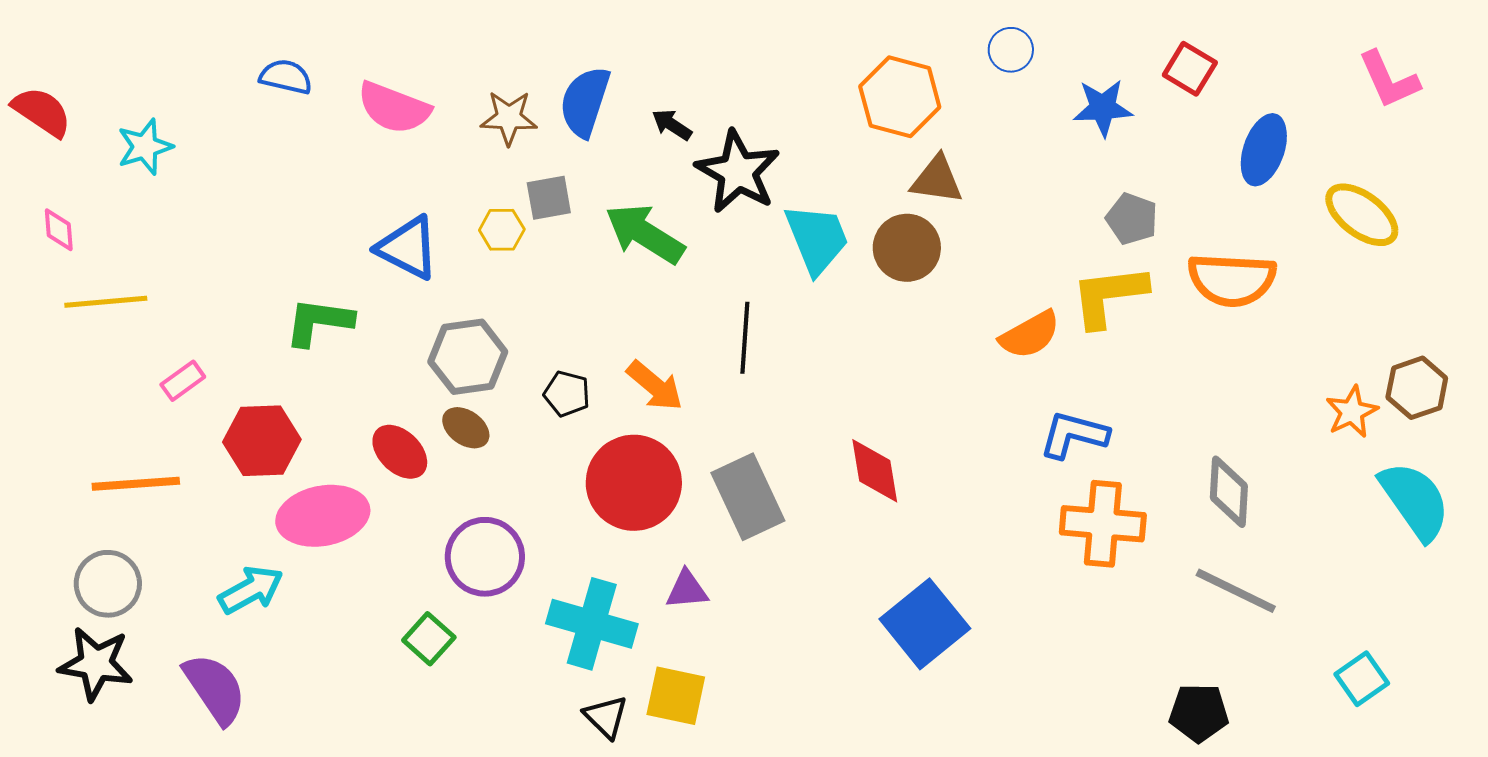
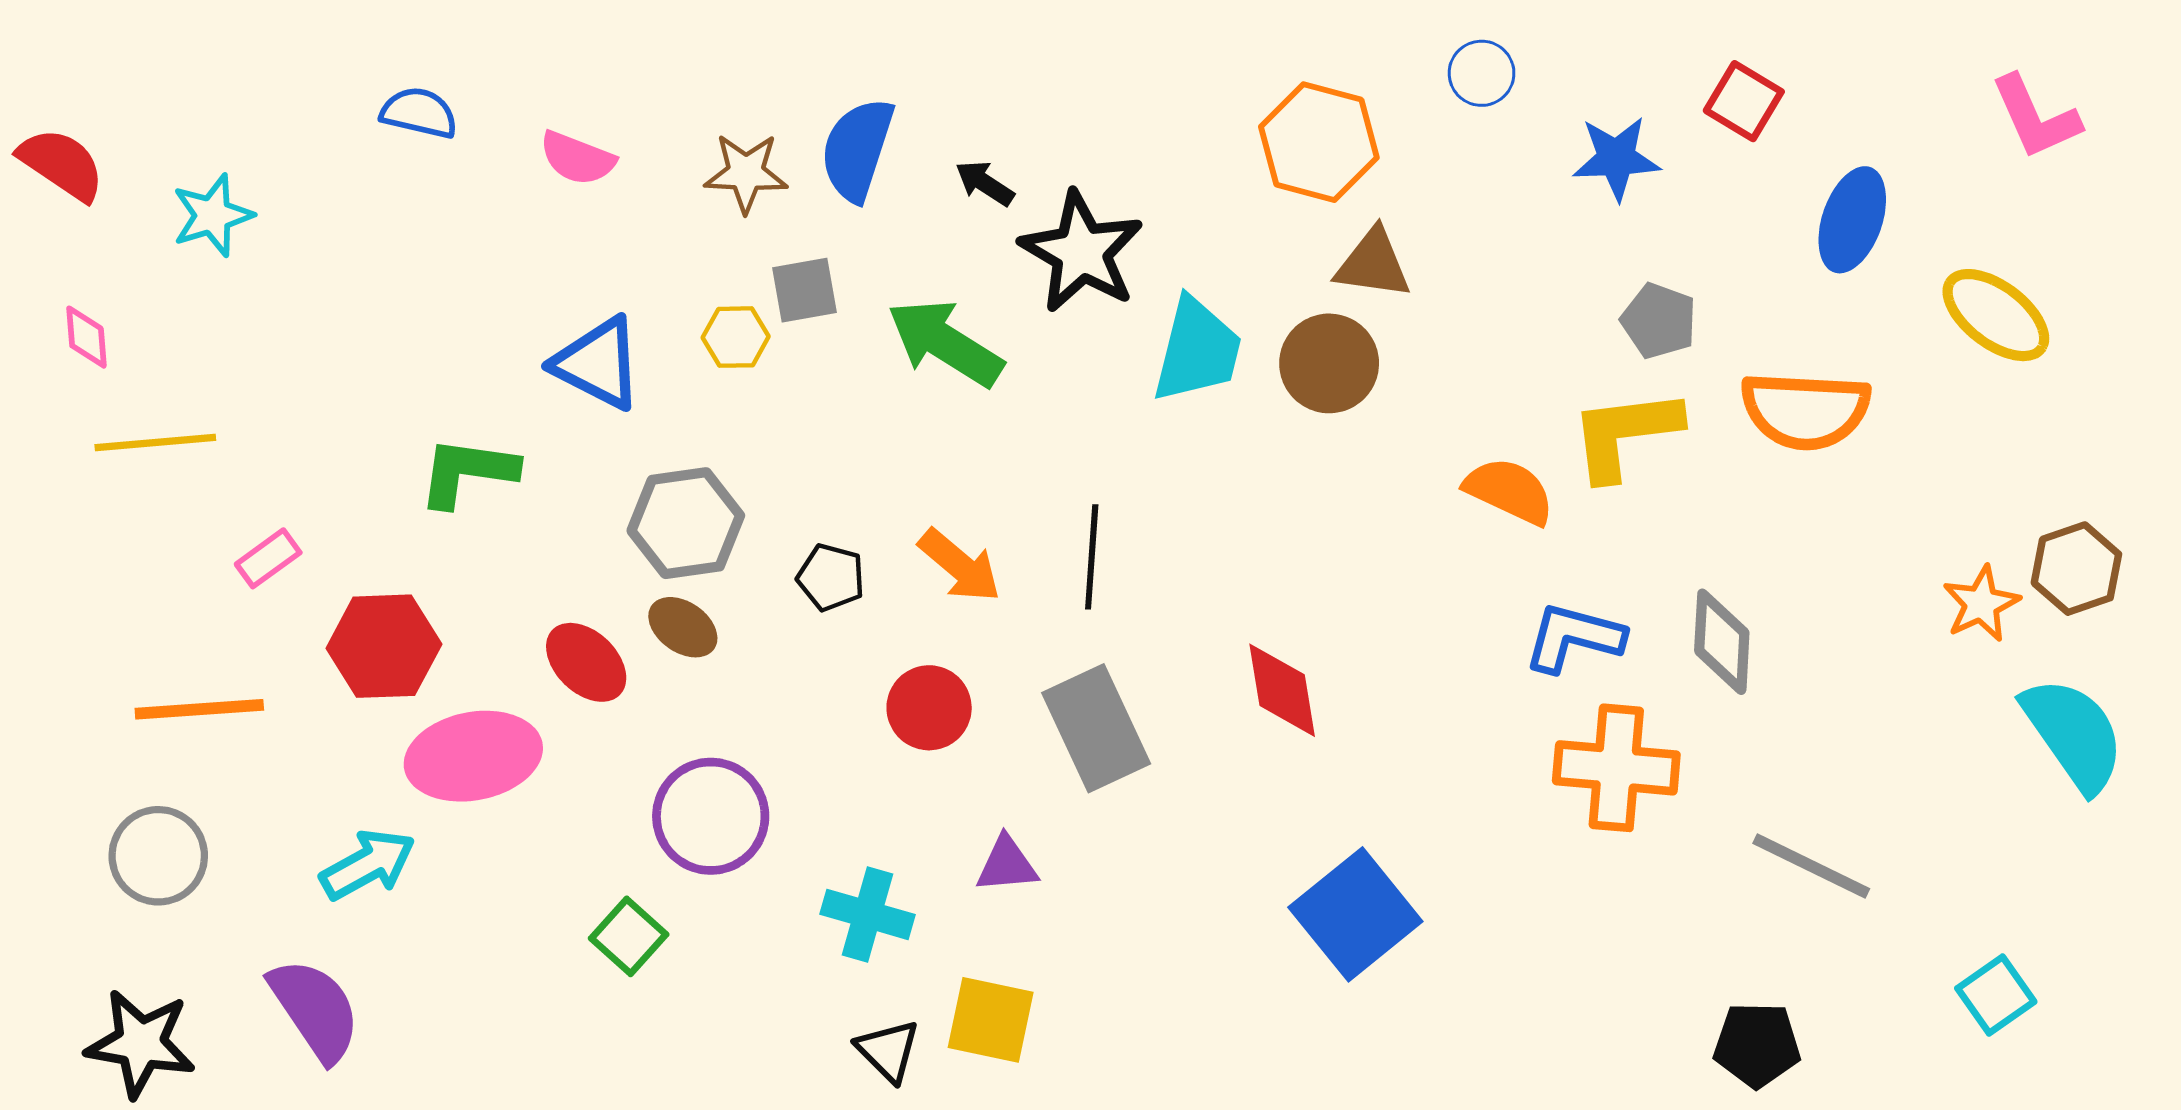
pink semicircle: (394, 108) -> (577, 158), size x0.7
cyan trapezoid: (817, 239) -> (1197, 350), turned 36
orange semicircle: (1030, 335) -> (1509, 491), turned -126
black line: (745, 338) -> (1092, 557), moved
red circle: (634, 483) -> (929, 708), size x0.6
gray diamond: (1229, 492) -> (1722, 642), moved
cyan cross: (592, 624) -> (868, 914), size x0.7
black star: (96, 664) -> (141, 1043), moved

